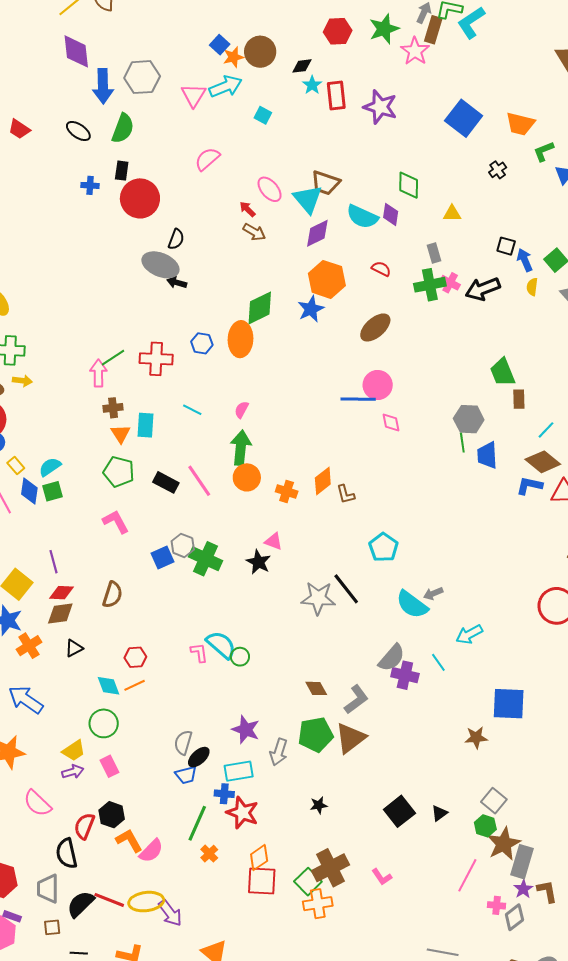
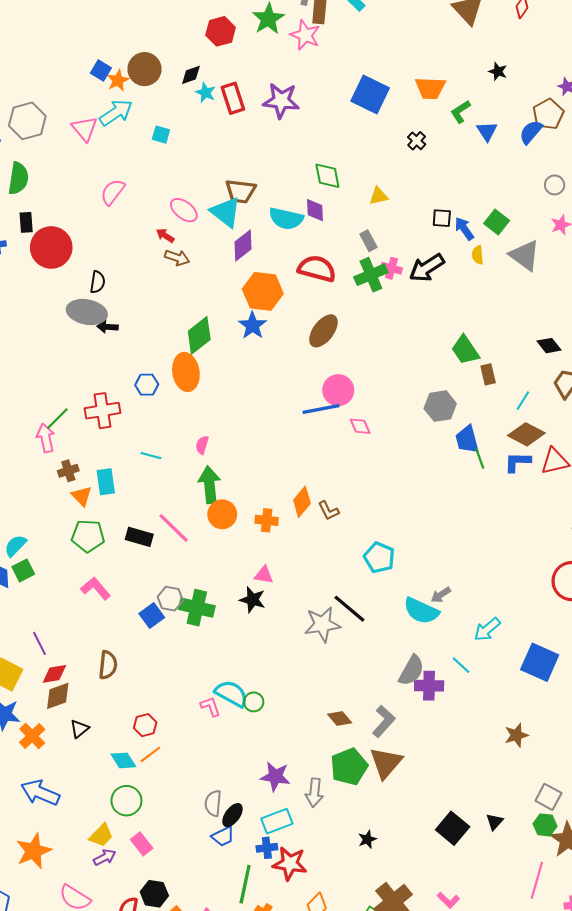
red semicircle: (381, 269) -> (317, 269), size x1.8
green line: (462, 443) -> (480, 458), moved
blue square: (509, 704) -> (540, 662), moved, turned 33

